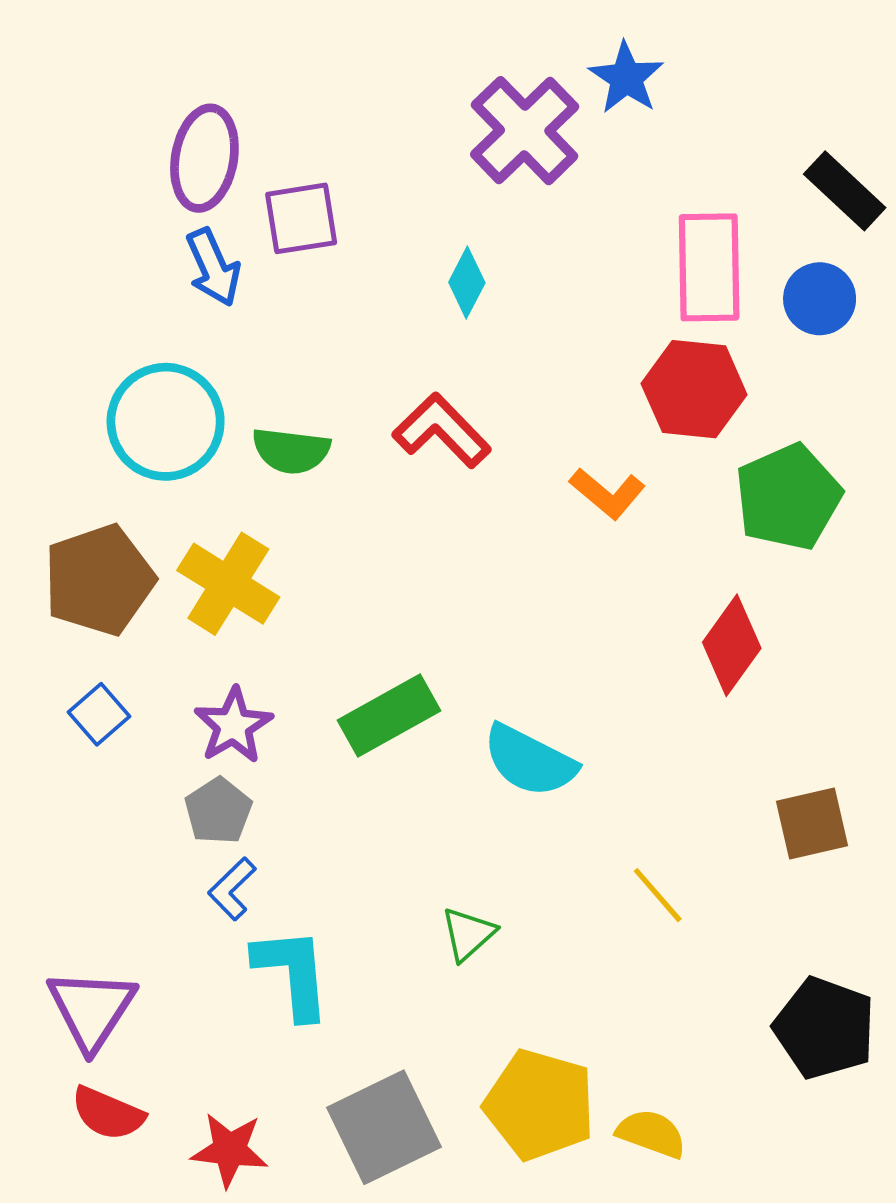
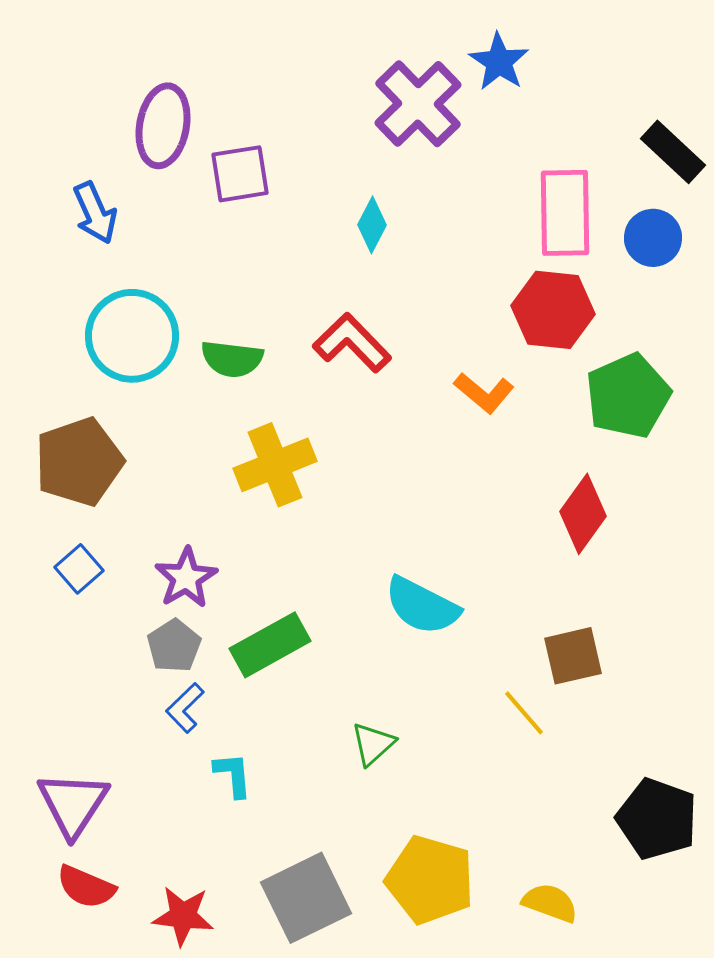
blue arrow: (213, 267) -> (95, 213), moved
yellow cross: (228, 584) -> (275, 465), moved, turned 36
green rectangle: (389, 716) -> (270, 645), moved
brown square: (812, 823) -> (573, 656), moved
cyan L-shape: (292, 973) -> (233, 775), size x0.6
yellow semicircle: (651, 1134) -> (550, 903), moved

